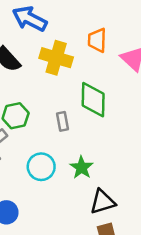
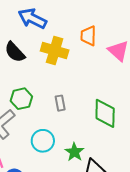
green diamond: (93, 100) -> (105, 113), moved
green star: (82, 168) -> (74, 152), moved

